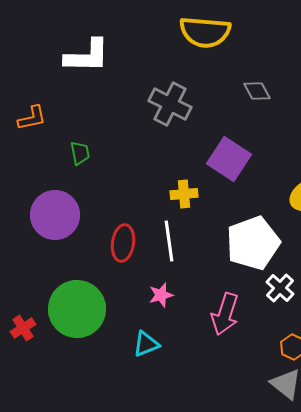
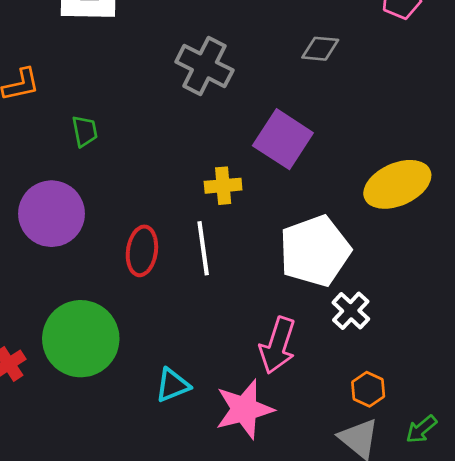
gray diamond: (257, 91) -> (320, 49), turned -56
pink star: (161, 295) -> (244, 409), moved, size x1.8

